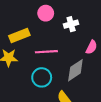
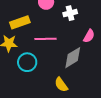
cyan circle: (42, 77) -> (27, 62), moved

